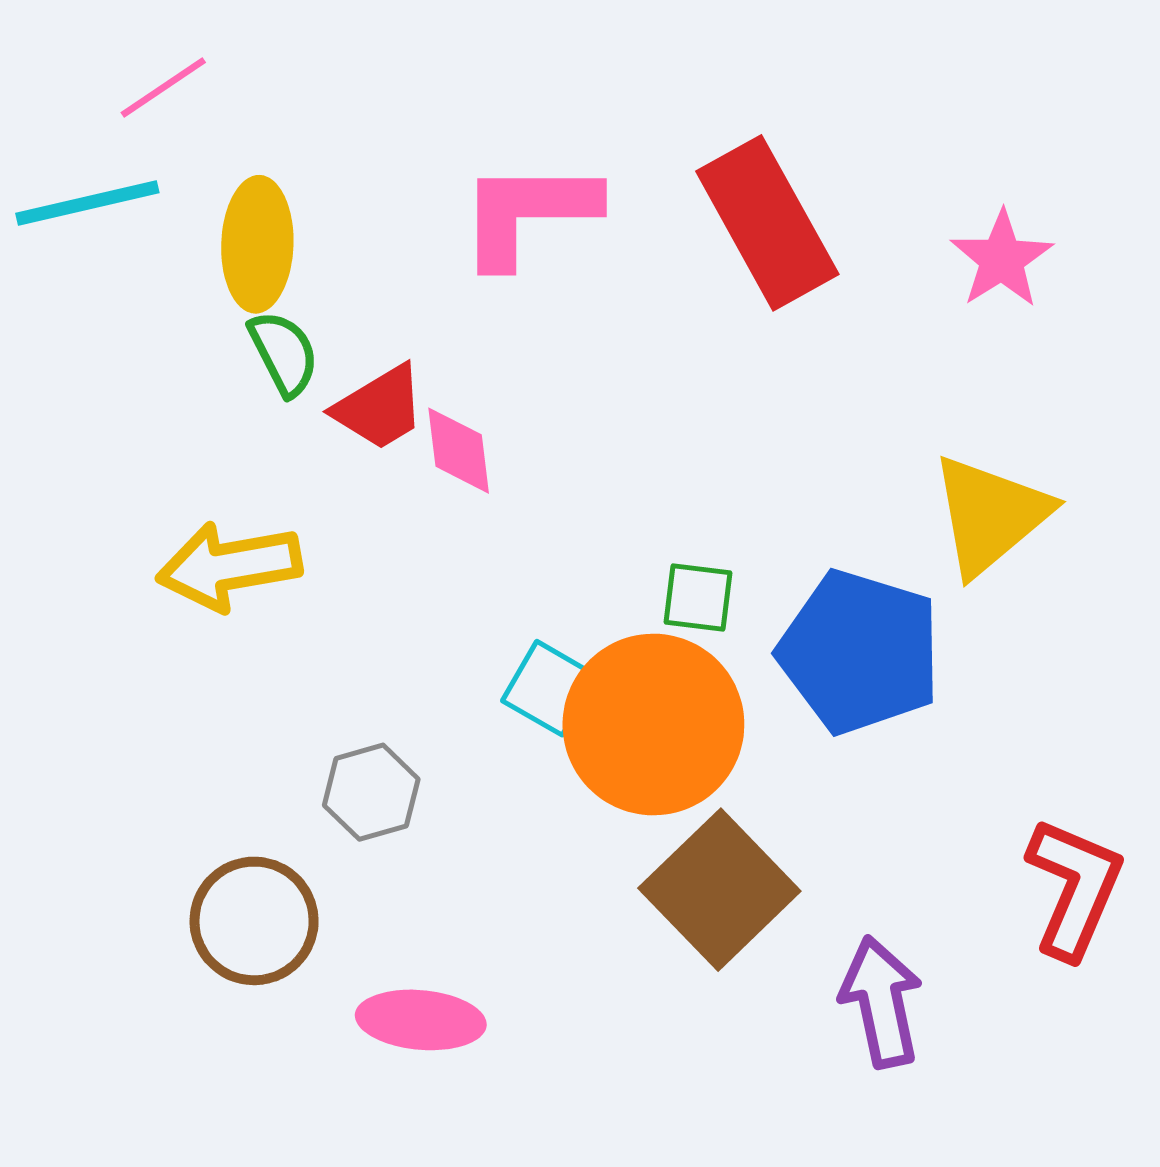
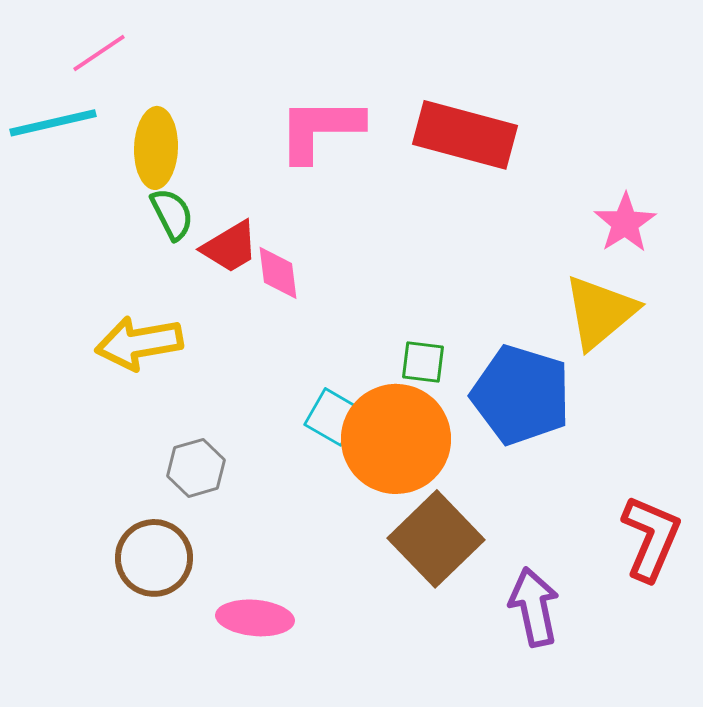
red rectangle: (767, 223) -> (465, 135), turned -46
pink star: (1002, 259) -> (625, 223), moved
gray hexagon: (371, 792) -> (196, 468), moved

